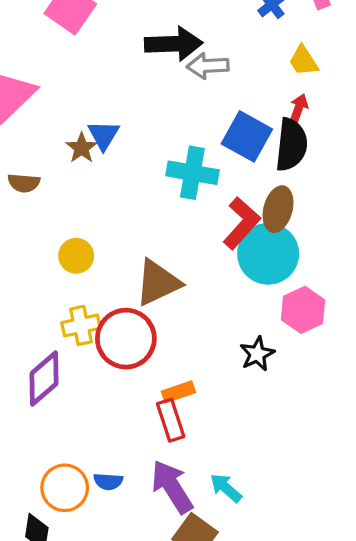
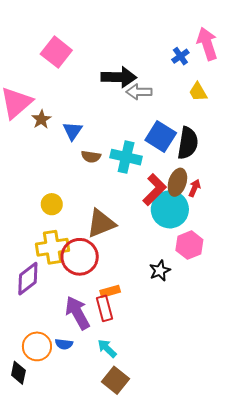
red arrow: (299, 108) -> (195, 188), moved
brown star: (82, 148) -> (41, 119), moved
brown semicircle: (24, 183) -> (91, 157), moved
yellow cross: (81, 325) -> (52, 247), size x1.4
purple arrow: (172, 487) -> (77, 313), moved
cyan arrow: (226, 488) -> (107, 348), moved

